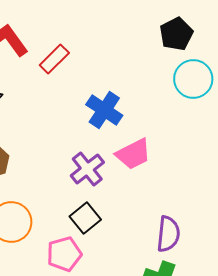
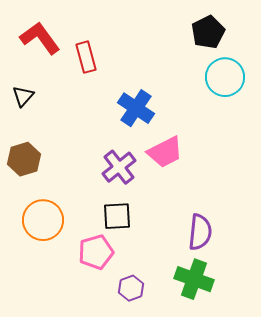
red rectangle: (54, 59) -> (86, 57), turned -60
black square: (85, 218) -> (117, 216), turned 36

